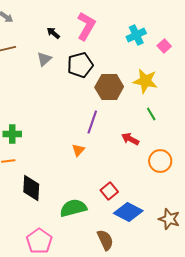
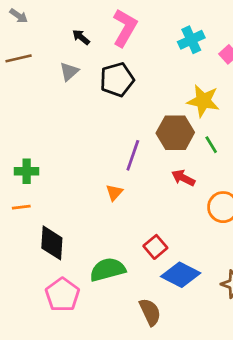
brown hexagon: (109, 87) -> (175, 133), moved
pink pentagon: (39, 241) -> (62, 295), moved

